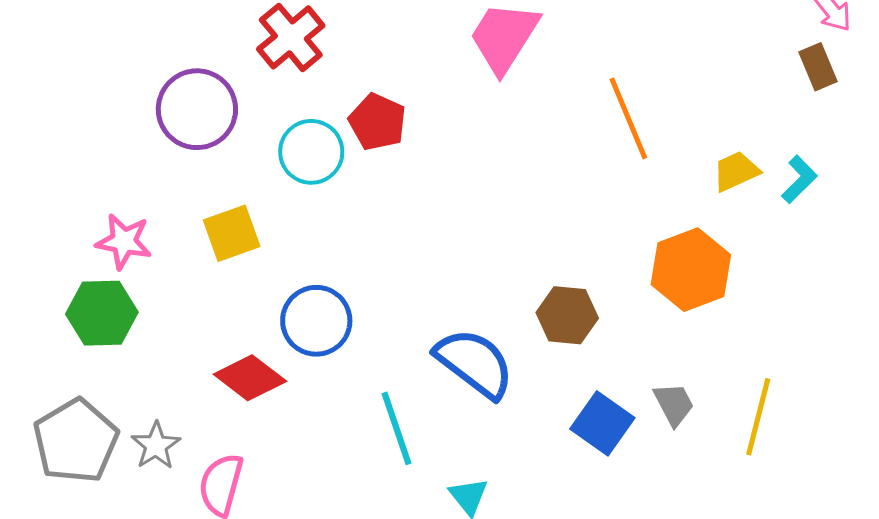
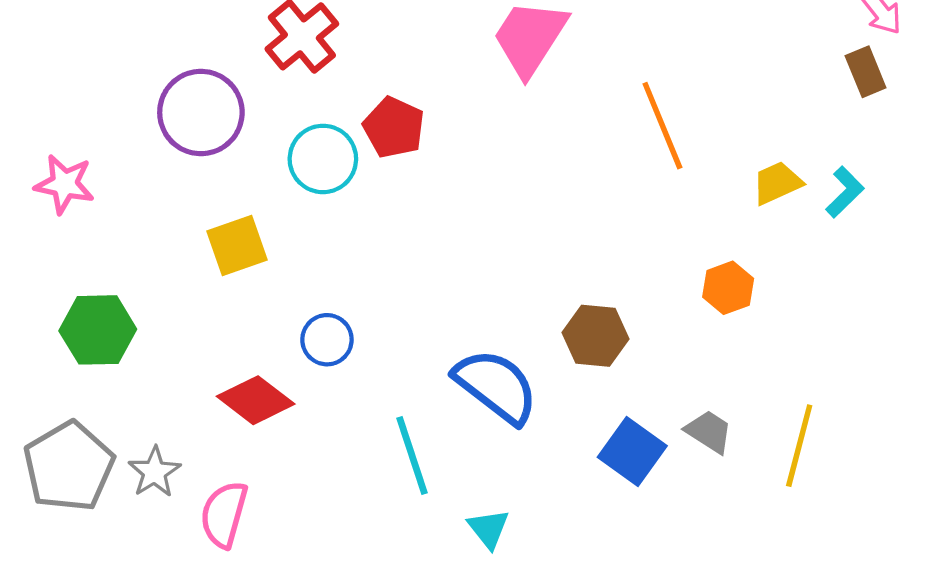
pink star: (124, 241) -> (64, 184), moved
orange hexagon: (691, 270) -> (728, 288), size x0.6
blue circle: (316, 321) -> (327, 340), size x0.7
gray trapezoid: (674, 404) -> (709, 432), turned -30

